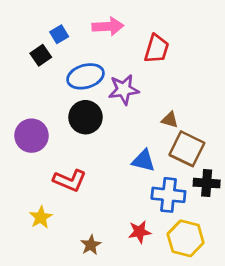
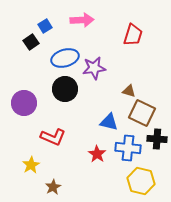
red trapezoid: (157, 49) -> (133, 35), moved
red star: (139, 232) -> (97, 154), moved, turned -30
brown star: (91, 245) -> (53, 187), moved

